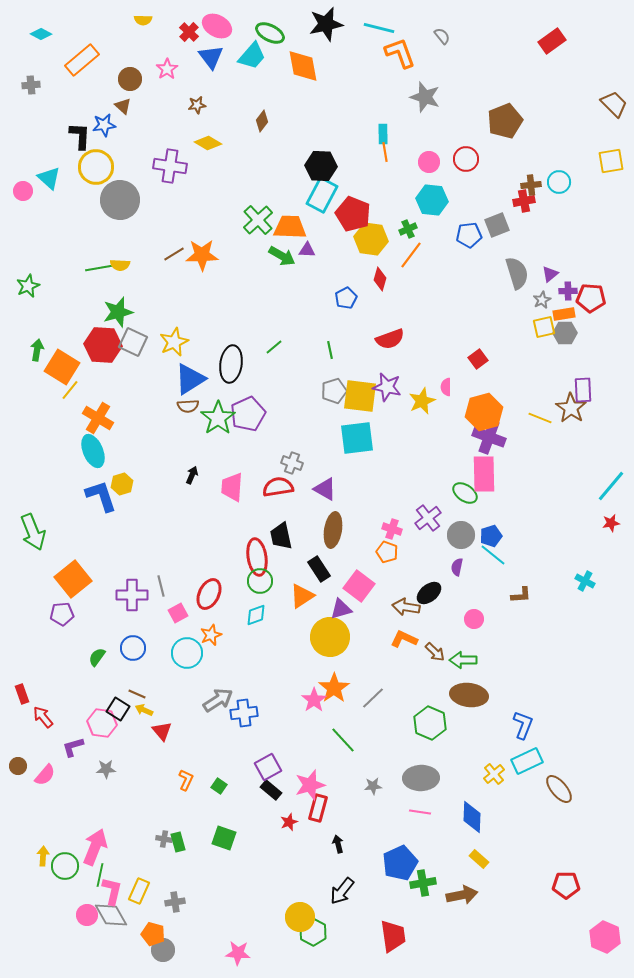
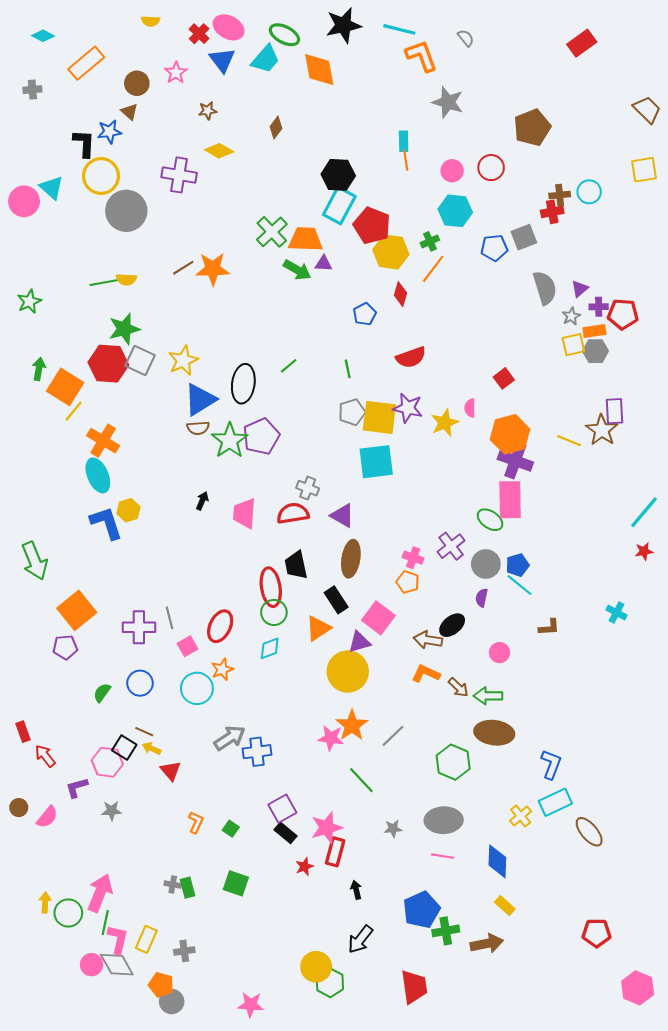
pink circle: (23, 191) -> (24, 201), size x1.5
pink star: (314, 700) -> (331, 738), turned -30

